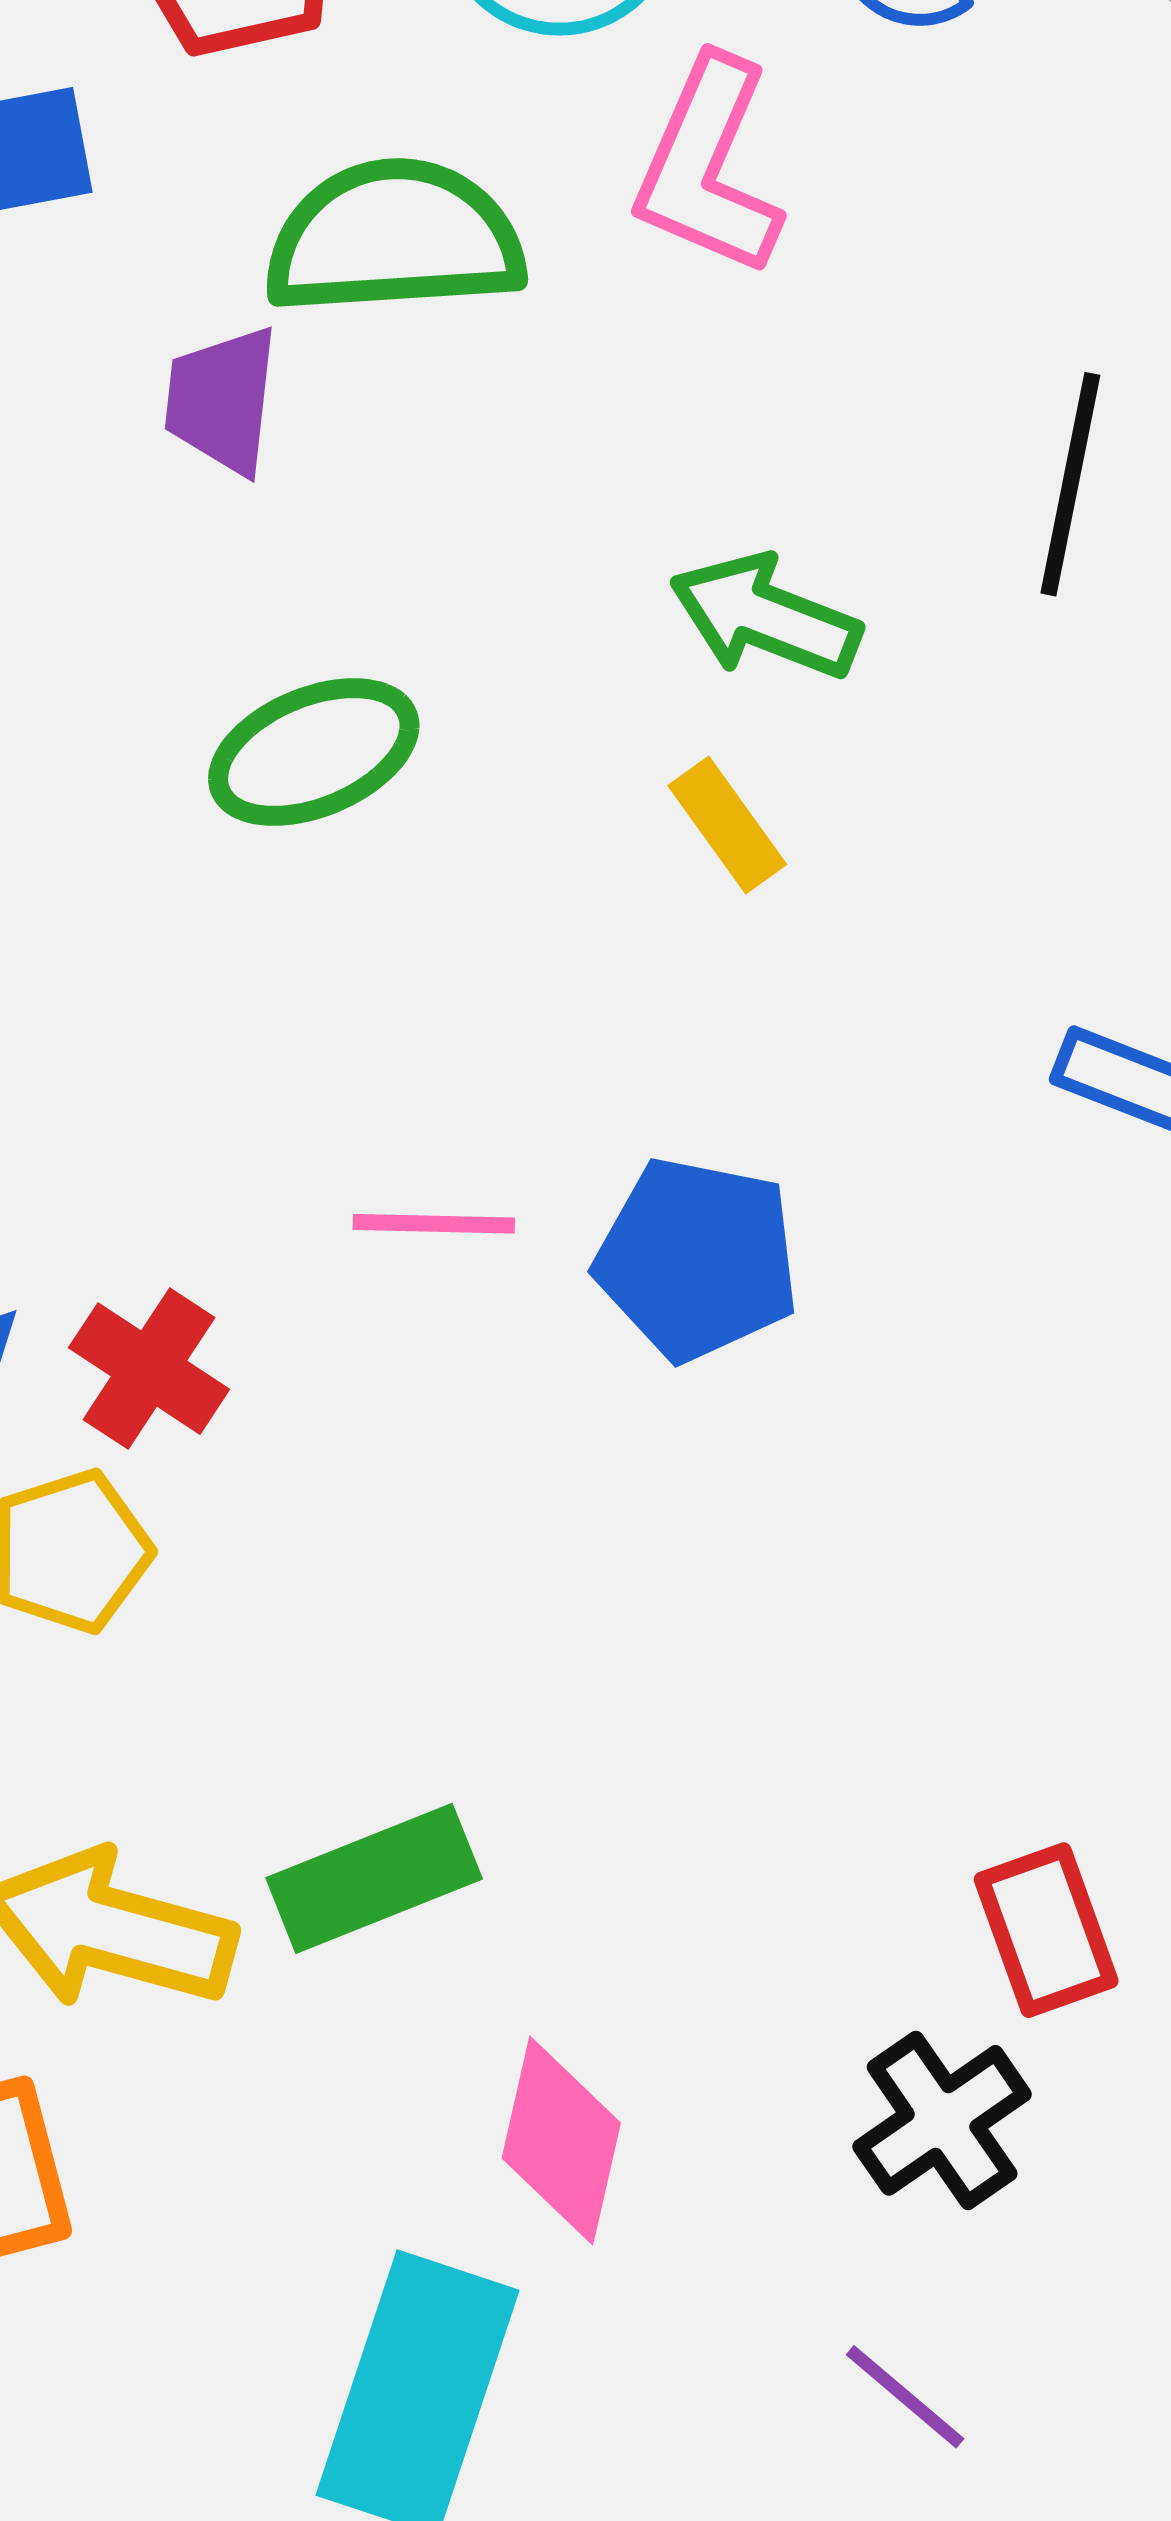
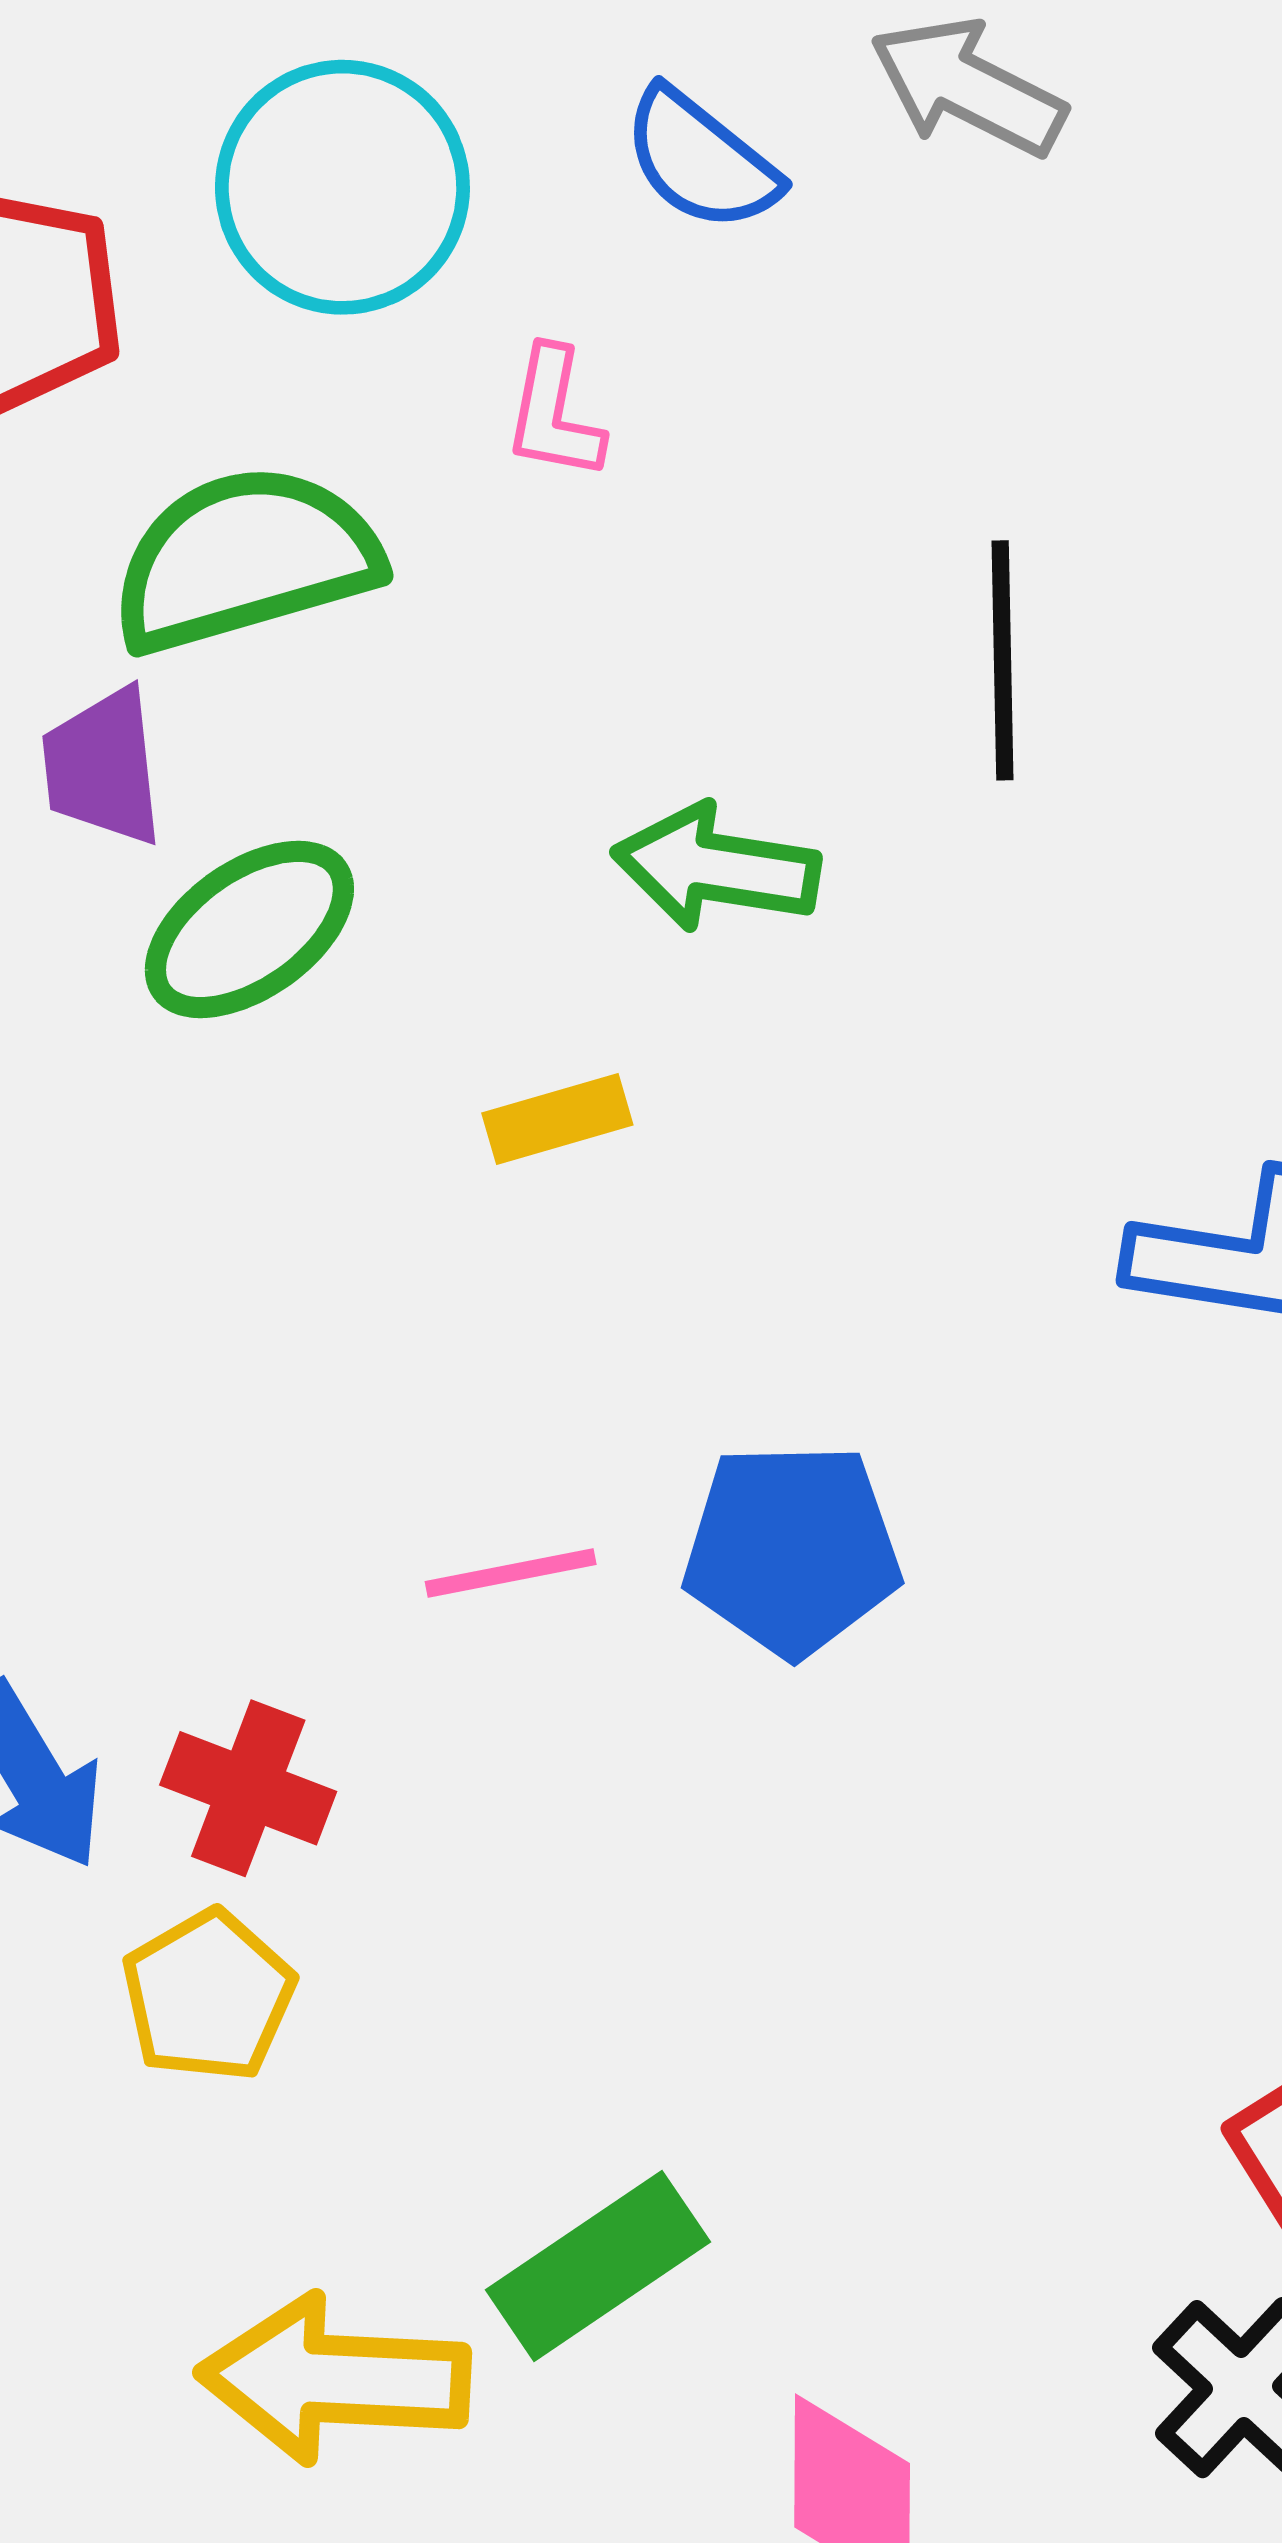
pink L-shape: (708, 167) -> (554, 414), size x0.6
green ellipse: (314, 752) -> (249, 929), moved
yellow rectangle: (727, 825) -> (557, 1119), moved, turned -58

